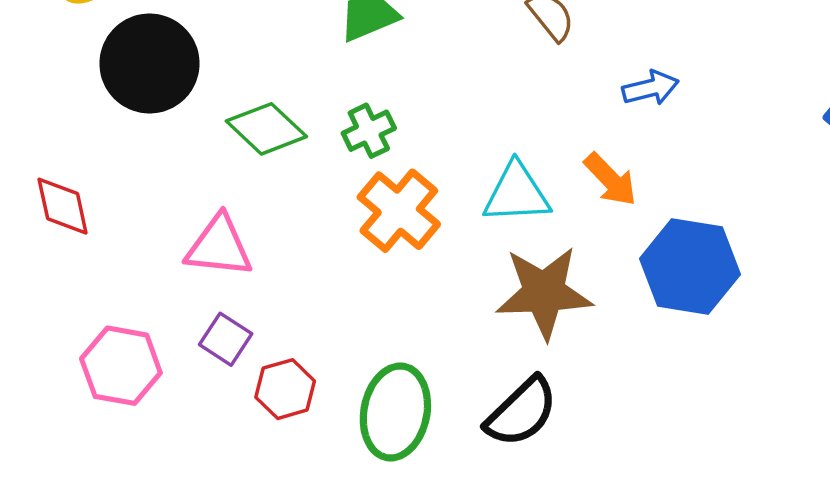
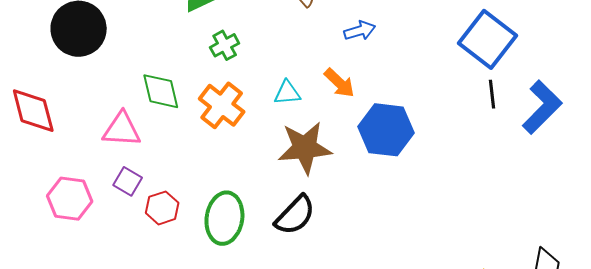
green diamond: (266, 129) -> (161, 91), moved, turned 36
green cross: (369, 131) -> (225, 45), moved
cyan triangle: (517, 193) -> (287, 93), size x0.7
red diamond: (63, 206) -> (33, 111), size x1.4

